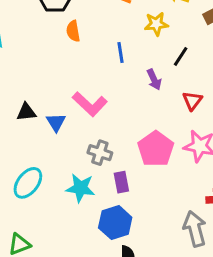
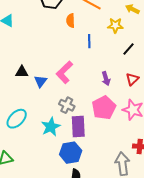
orange semicircle: (73, 31) -> (71, 21), moved
purple arrow: (154, 80) -> (106, 79), moved
pink L-shape: (90, 104) -> (64, 72), turned 85
purple rectangle: (121, 182) -> (78, 127), size x1.5
cyan star: (80, 188) -> (51, 127), turned 30

